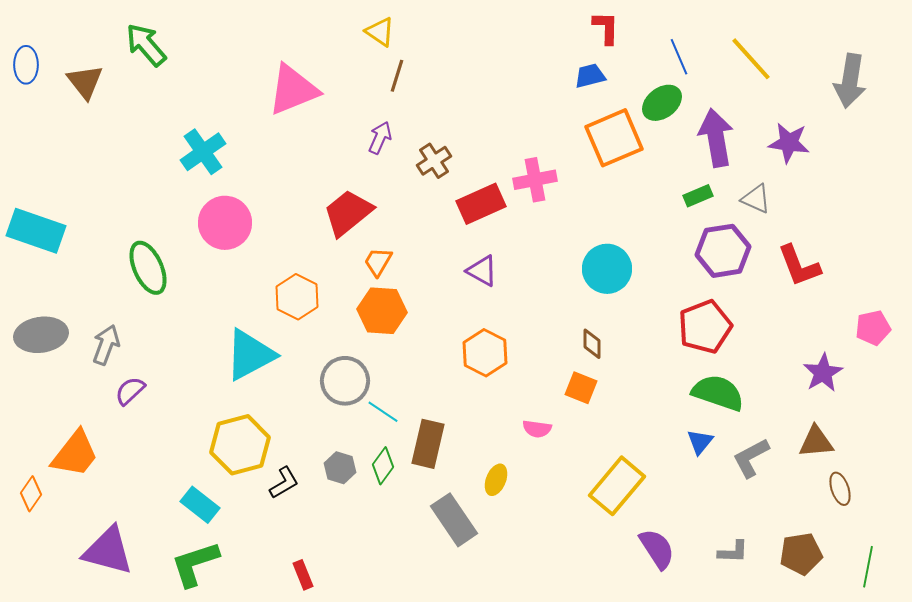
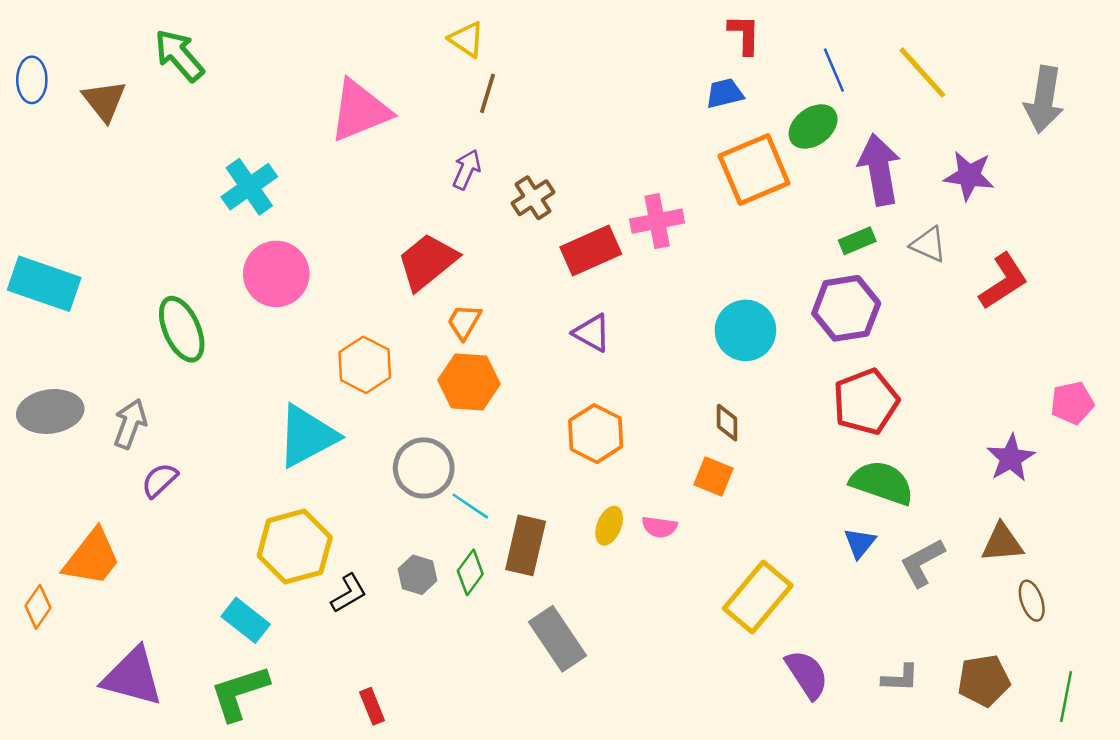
purple hexagon: (723, 251) -> (846, 308), moved
red L-shape: (799, 266) -> (1003, 281), moved, turned -102
yellow ellipse: (496, 480) -> (609, 526), moved

